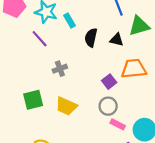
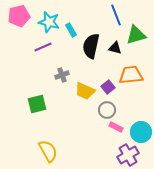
black semicircle: (91, 38) -> (91, 46), size x1.4
purple line: (40, 39) -> (43, 47), turned -72
yellow trapezoid: (66, 106) -> (85, 91), moved

